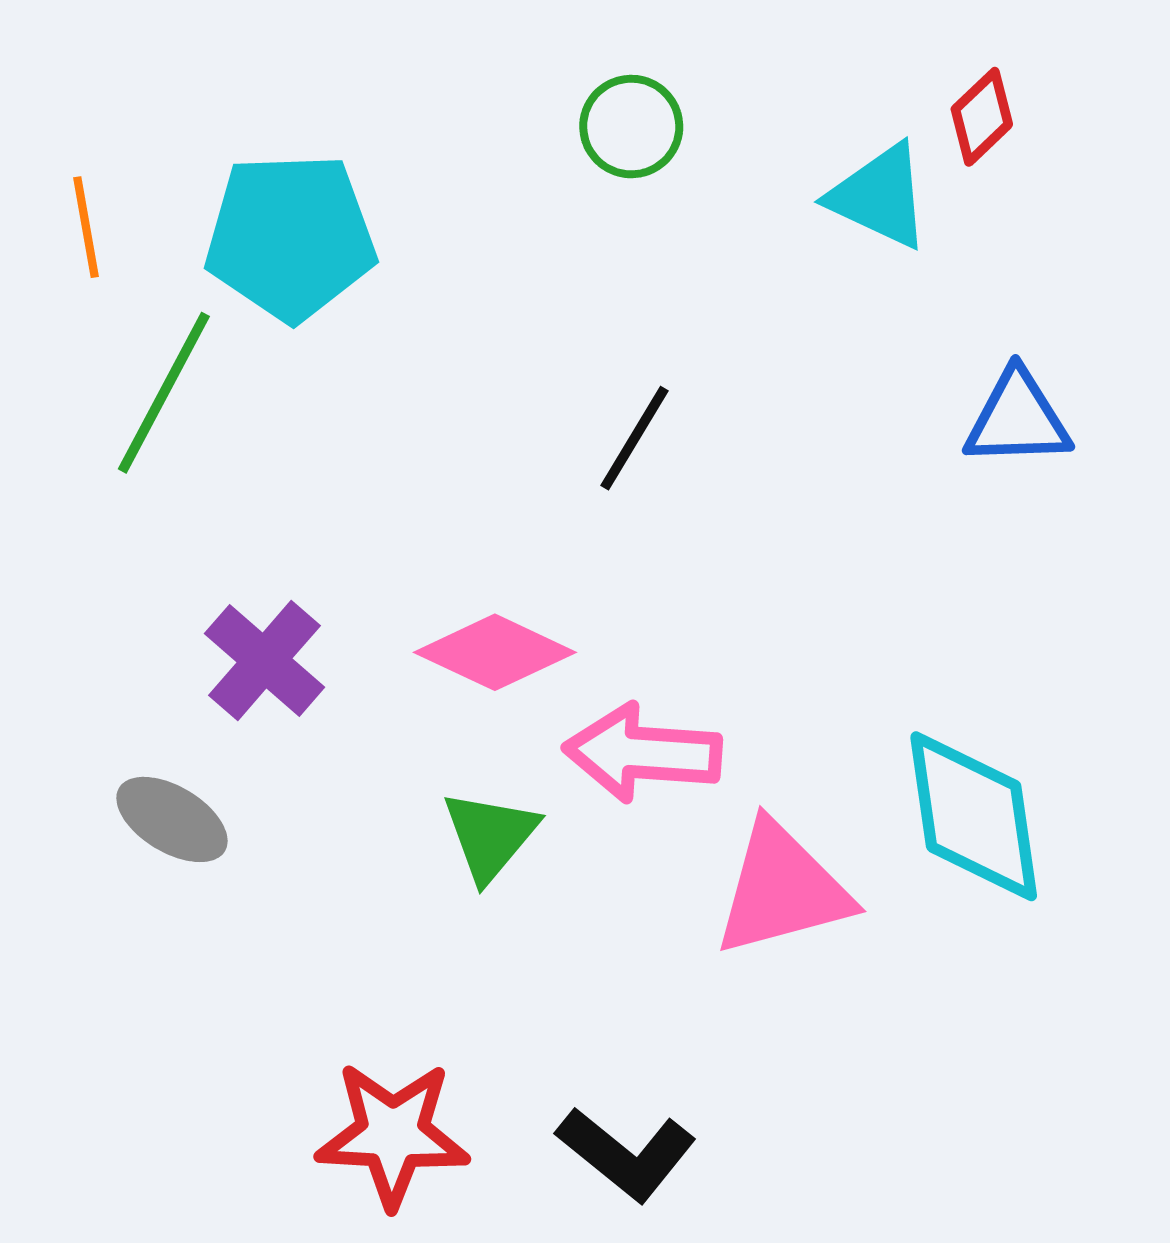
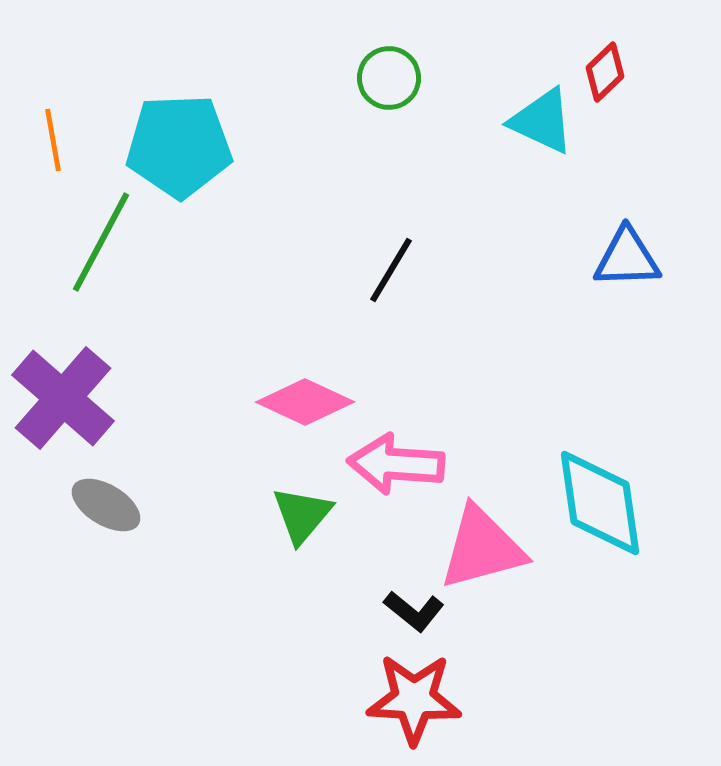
purple cross: (264, 660) -> (63, 398), moved, size x1.4
red star: (393, 1134) -> (414, 699), moved
black L-shape: (626, 1154) -> (414, 611), moved, size x0.7

